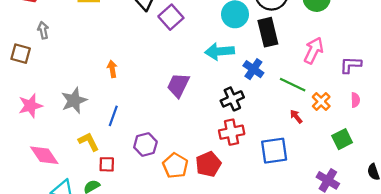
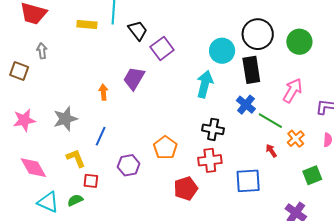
cyan arrow: (220, 51) -> (205, 84), turned 104
blue cross: (253, 69) -> (246, 105), moved
purple trapezoid: (178, 85) -> (134, 78), moved
black cross: (232, 99) -> (213, 129), turned 30
orange pentagon: (175, 166) -> (165, 148), moved

